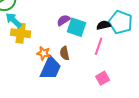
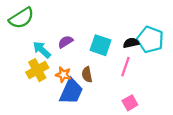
cyan arrow: (14, 20) -> (42, 50), moved
purple semicircle: (64, 20) -> (66, 42), moved
yellow cross: (21, 33) -> (37, 70), moved, turned -36

